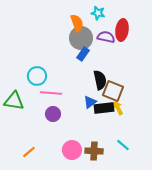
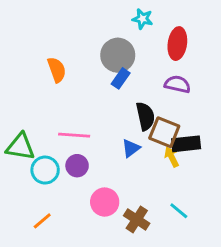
orange semicircle: (77, 23) -> (57, 70), moved
purple semicircle: (106, 37) -> (177, 84), moved
cyan circle: (37, 76) -> (45, 170), moved
black rectangle: (104, 108) -> (186, 144), moved
pink circle: (72, 150) -> (105, 202), moved
brown cross: (94, 151) -> (137, 219), turned 30

